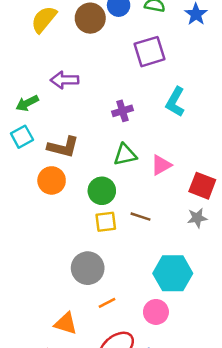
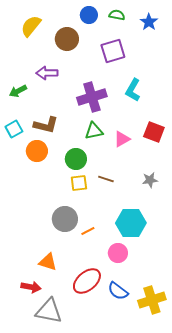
brown circle: (90, 18) -> (67, 39), moved
purple cross: (122, 111) -> (92, 97), size x1.8
cyan square: (22, 137) -> (14, 129), moved
red square: (202, 186) -> (154, 132), moved
orange line: (107, 303) -> (88, 231), moved

